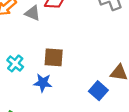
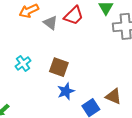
blue star: (43, 83) -> (66, 91), moved, turned 30

